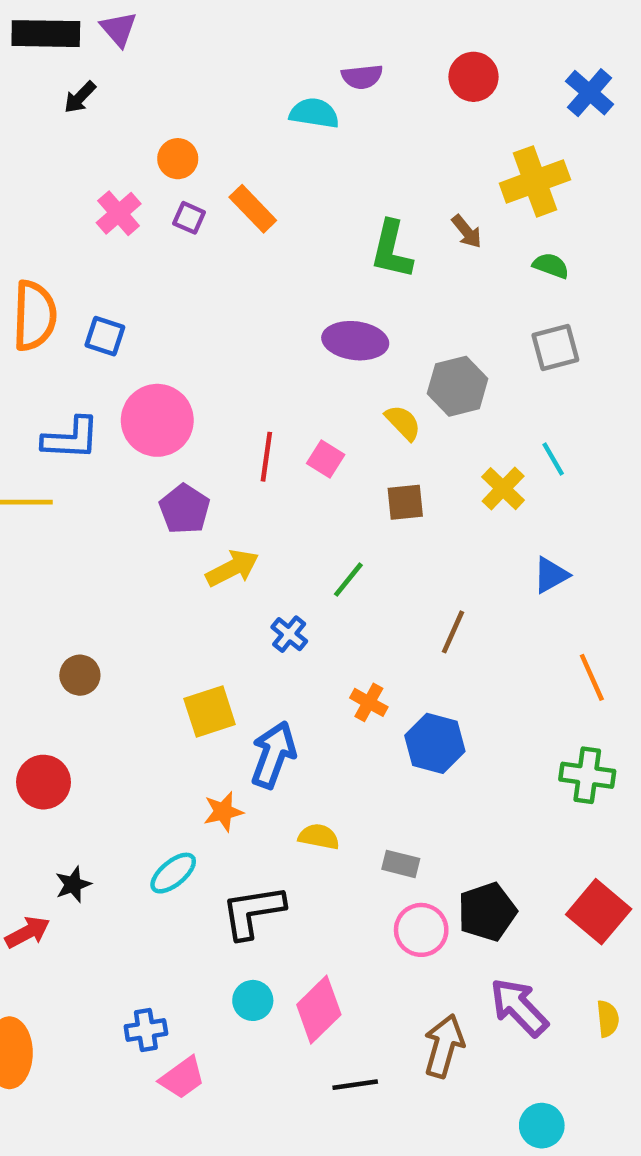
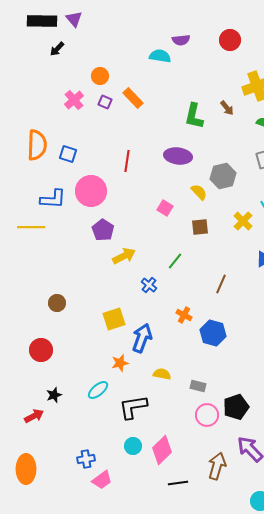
red line: (266, 457) -> (127, 161), moved

